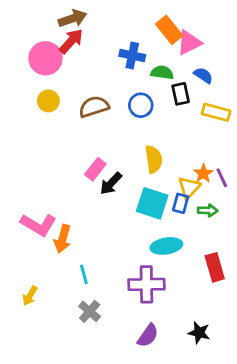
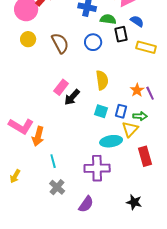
brown semicircle: (94, 107) -> (60, 43), turned 80
yellow triangle: (189, 188) -> (130, 129), moved
cyan square: (152, 203) -> (101, 111), size x0.6
purple semicircle: (148, 336) -> (86, 204), moved

